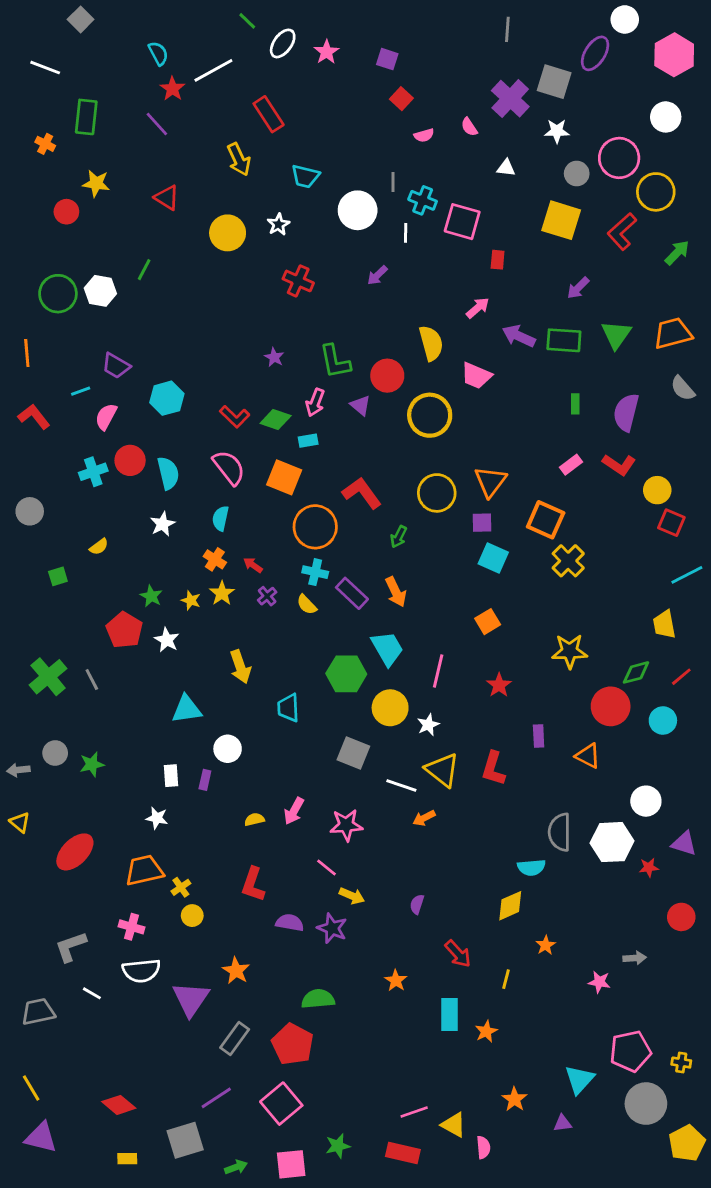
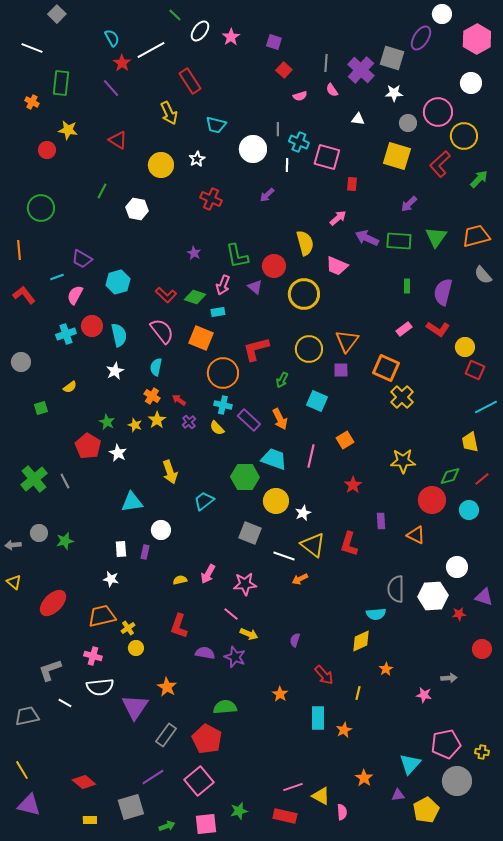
gray line: (507, 29) -> (326, 63), moved
white hexagon: (100, 291) -> (137, 209), moved
red L-shape: (362, 493) -> (256, 349), turned -68
cyan square: (493, 558) -> (317, 401), moved
cyan trapezoid: (387, 648) -> (274, 459), turned -40
pink line: (438, 671) -> (311, 456), moved
cyan trapezoid: (288, 708) -> (204, 501), turned 55
yellow pentagon: (687, 1143) -> (426, 810), moved

